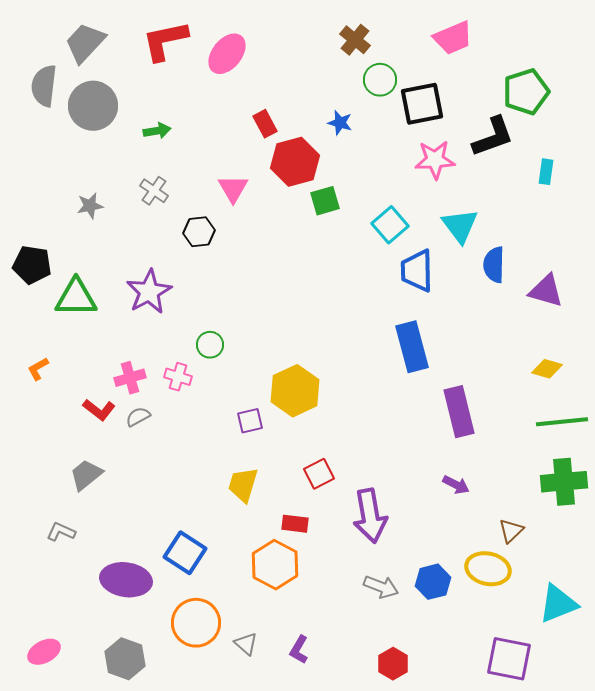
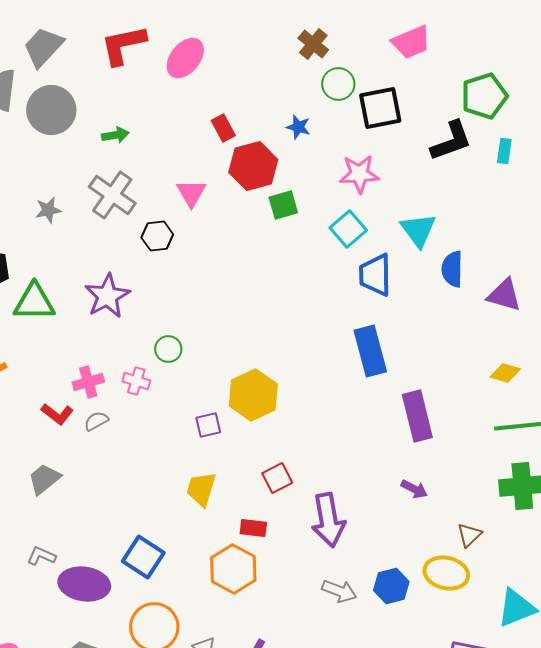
pink star: (435, 160) -> (359, 174), moved
cyan rectangle: (546, 172) -> (504, 151), moved
gray cross: (154, 191) -> (112, 195), size x1.6
gray L-shape: (61, 532) -> (41, 556), moved

